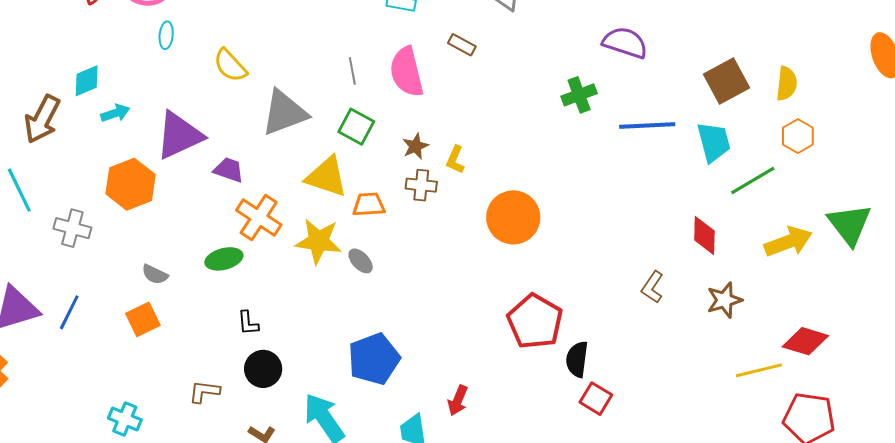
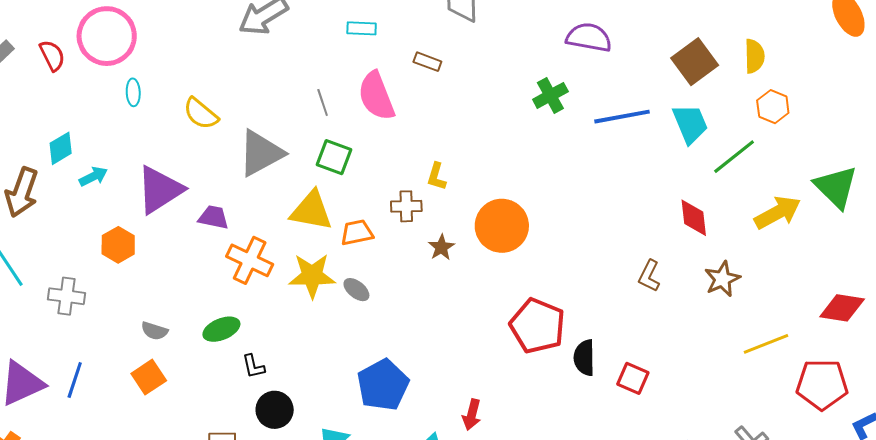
brown star: (415, 146) -> (441, 247), moved
orange hexagon: (131, 184) -> (118, 245), size x0.7
green ellipse: (224, 259) -> (221, 329), moved
red diamond: (805, 341) -> (842, 308), moved
red square: (596, 399) -> (633, 378), moved

